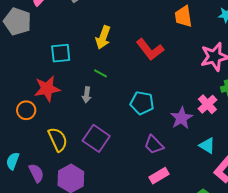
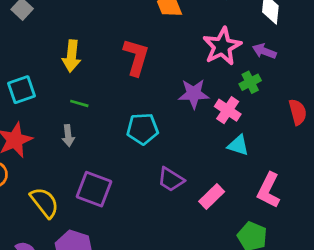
red L-shape: (150, 49) -> (136, 57), turned -112
purple star: (181, 118) -> (194, 94), moved, turned -30
cyan triangle: (207, 146) -> (238, 145), moved
pink rectangle: (159, 176) -> (212, 196), moved

